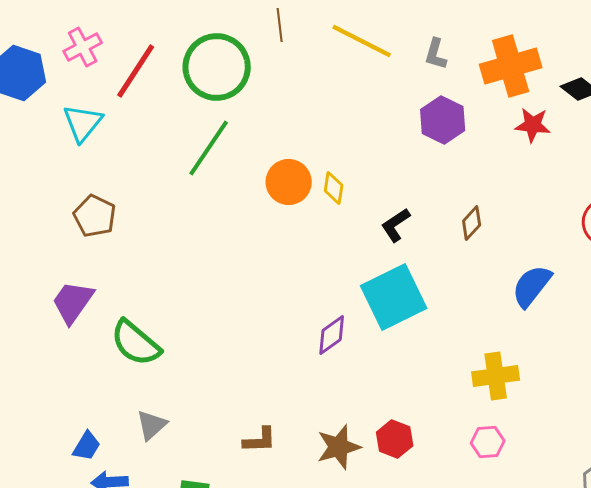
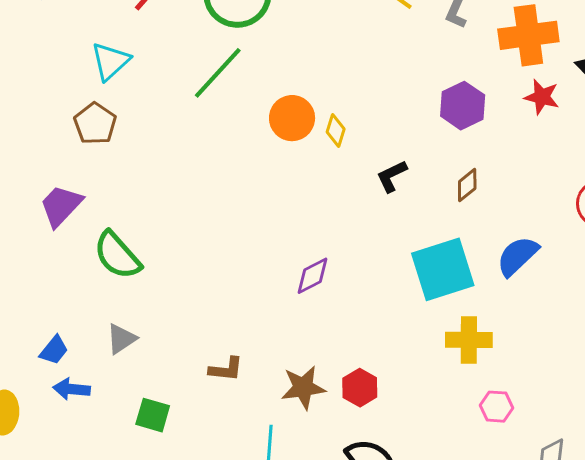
purple hexagon: (443, 120) -> (463, 106), moved
cyan triangle: (83, 123) -> (110, 61), moved
cyan square: (394, 297) -> (443, 269), moved
pink hexagon: (488, 442) -> (497, 407), moved

